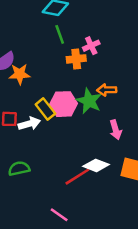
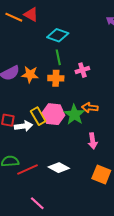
orange cross: (76, 59) -> (56, 78), moved
orange star: (20, 74) -> (30, 74), moved
white diamond: (96, 165) -> (59, 168), moved
red line: (77, 177) -> (28, 170), moved

